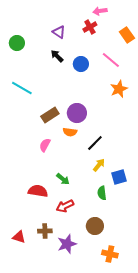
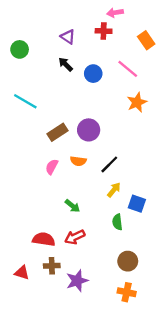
red cross: (90, 27) -> (104, 31), turned 32
orange semicircle: (70, 132) -> (78, 161), moved
blue square: (119, 177) -> (137, 204), turned 35
red semicircle: (38, 191) -> (44, 239), moved
brown circle: (95, 226) -> (128, 261), moved

